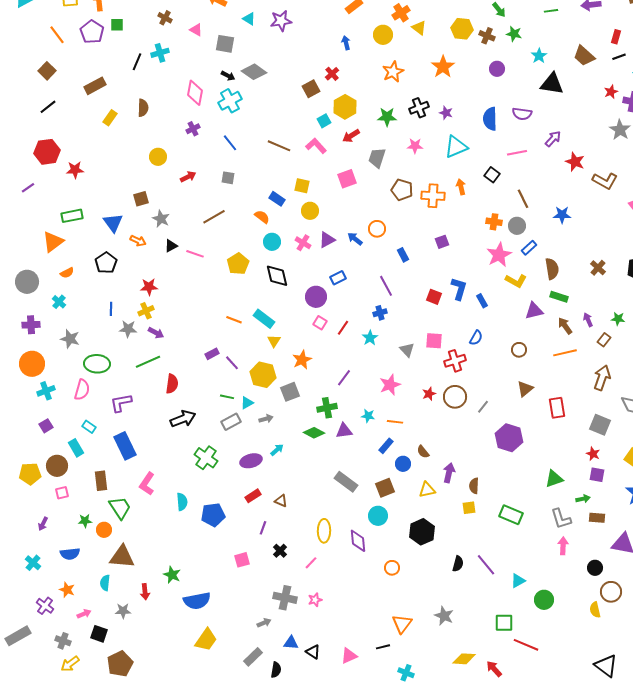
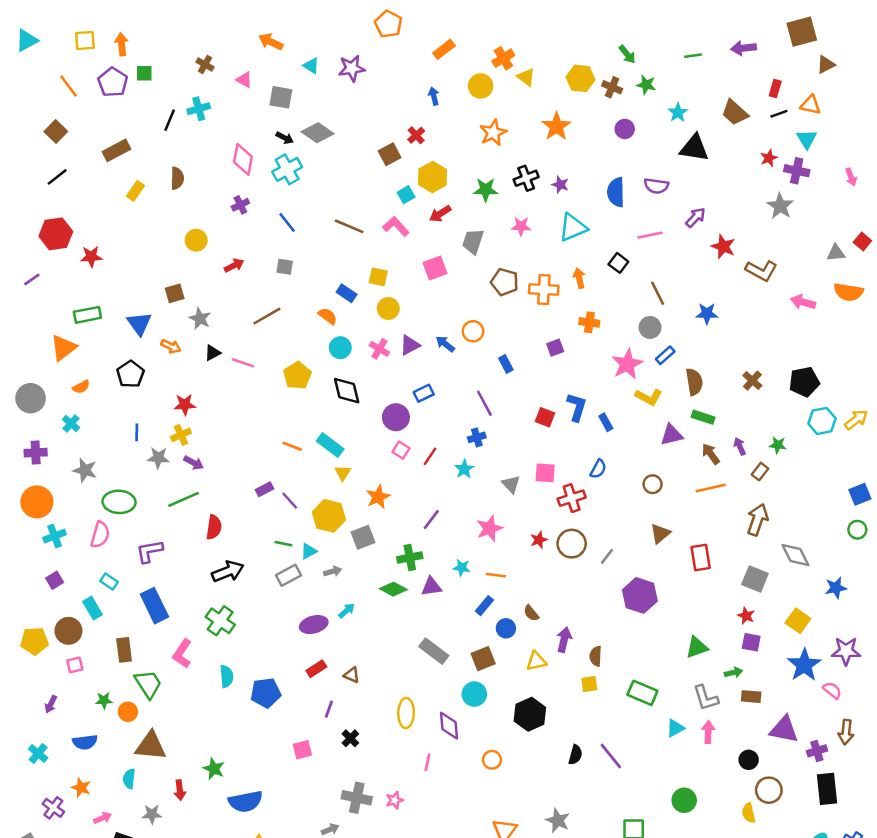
orange cross: (494, 222) -> (589, 322), moved
green cross: (206, 458) -> (220, 621), moved
pink line: (311, 563) -> (428, 762), moved, turned -32
cyan triangle: (518, 581) -> (675, 728), moved

